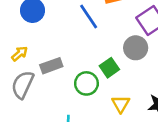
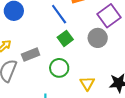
green square: (109, 68) -> (65, 38), moved

